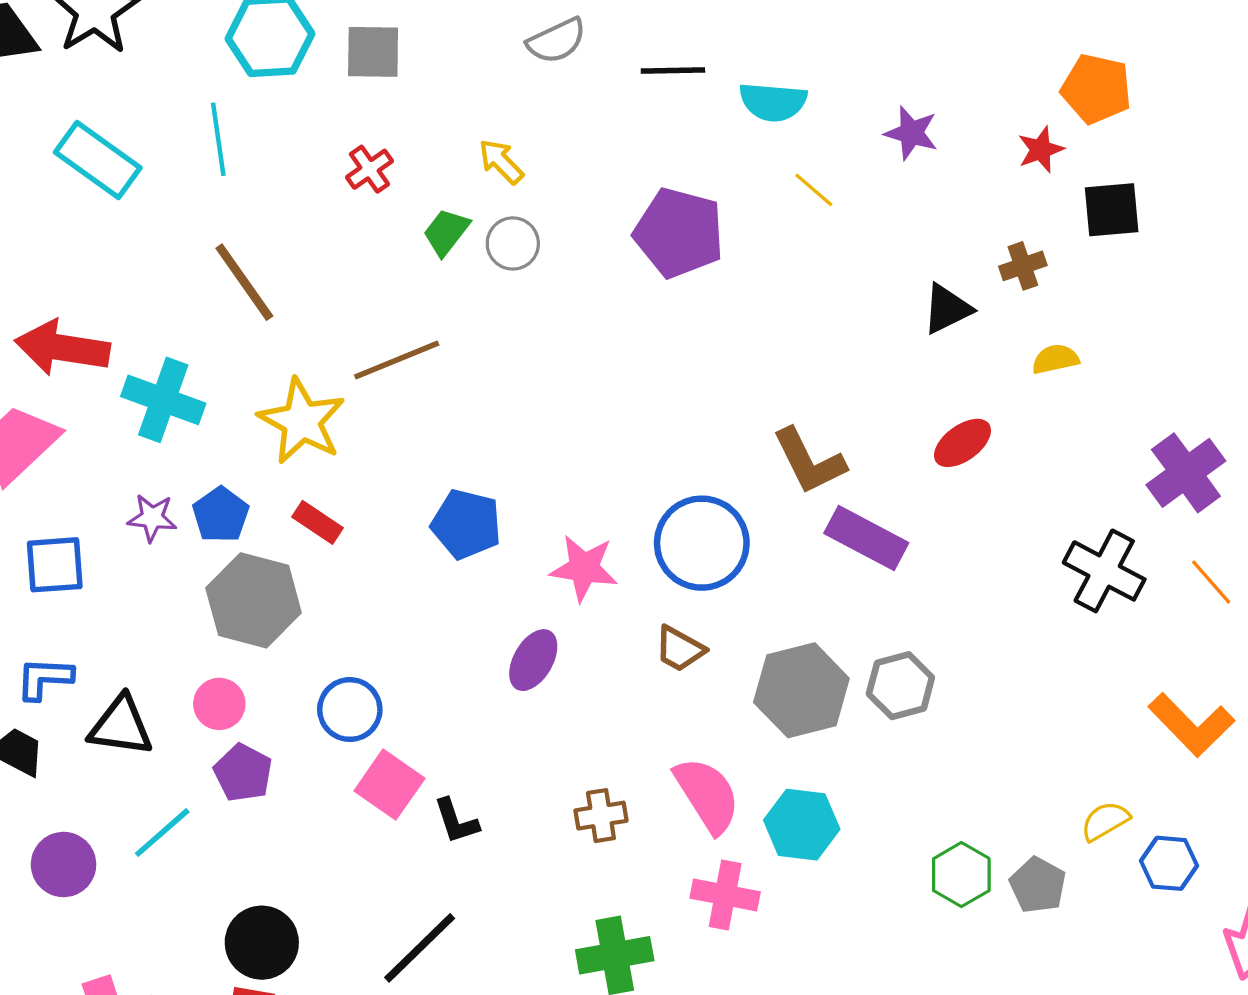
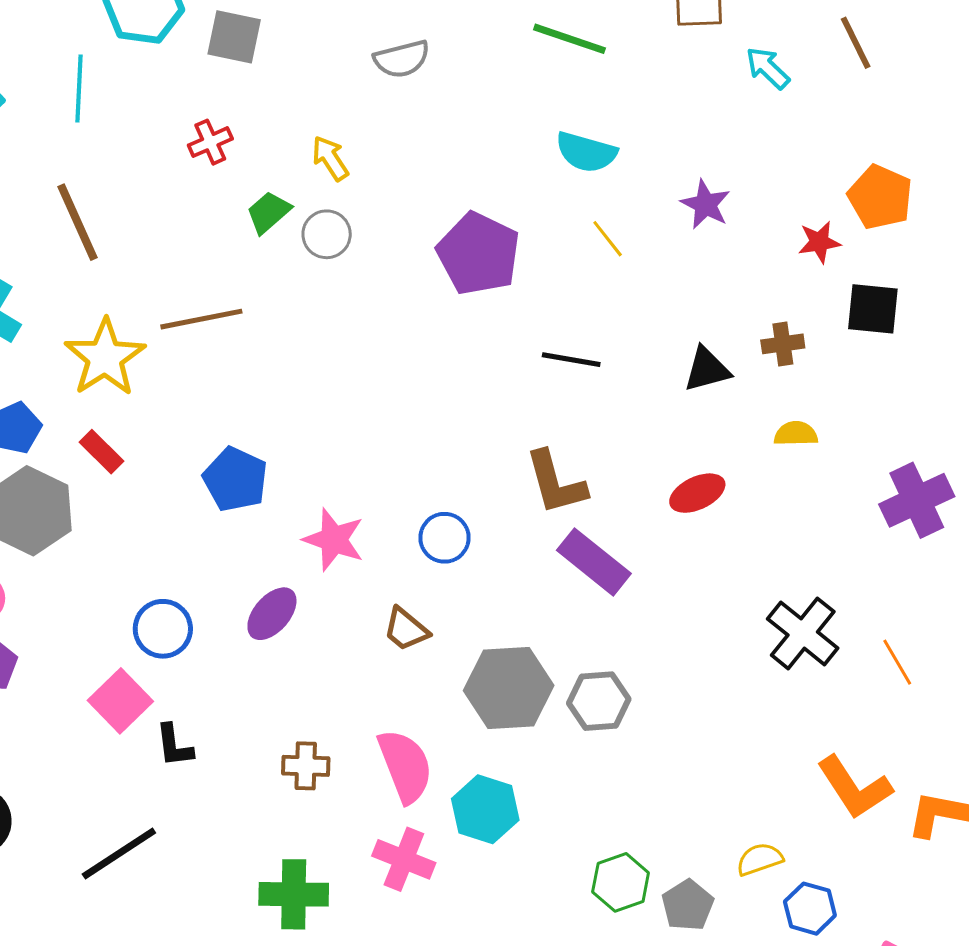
black line: (673, 71) -> (571, 360), moved
purple cross: (1186, 473) -> (917, 500), moved
blue circle: (702, 543) -> (445, 538), size x0.6
blue circle: (350, 710) -> (163, 629), moved

